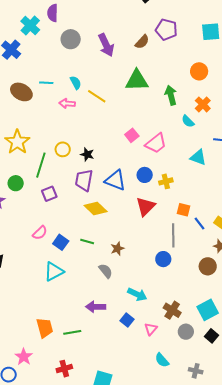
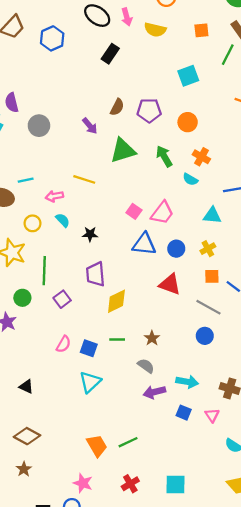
purple pentagon: (166, 30) -> (149, 110), moved
purple arrow: (106, 45) -> (90, 126), moved, size x0.7
cyan semicircle: (76, 83) -> (63, 220), moved
yellow circle: (63, 149) -> (32, 223), moved
black star: (87, 154) -> (90, 234), moved
blue circle: (145, 175) -> (176, 249), moved
blue triangle: (115, 180) -> (144, 244), moved
yellow cross: (166, 181) -> (208, 249), moved
red triangle: (146, 207) -> (170, 284), turned -40
yellow diamond: (96, 208) -> (116, 301), turned -55
gray line: (173, 235) -> (208, 307), turned -45
purple arrow: (96, 307) -> (154, 392), moved

